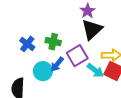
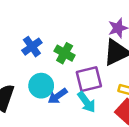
blue arrow: (57, 64) -> (58, 96), moved
cyan arrow: (95, 70) -> (86, 102), moved

